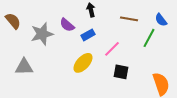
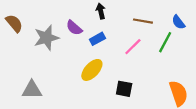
pink line: (112, 49) -> (133, 47), moved
gray triangle: (24, 67) -> (32, 90), moved
black square: (121, 72) -> (124, 89), moved

